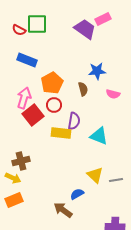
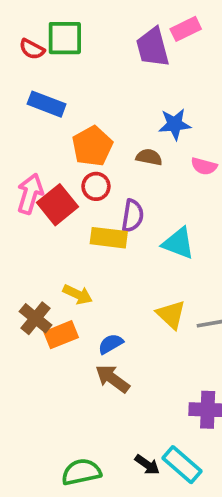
purple trapezoid: (85, 29) -> (153, 47), turned -140
brown semicircle: (83, 89) -> (149, 157), turned -64
pink arrow: (24, 98) -> (30, 194), moved
brown cross: (21, 161) -> (36, 318), moved, turned -36
yellow arrow: (13, 178) -> (78, 294), moved
blue semicircle: (77, 194) -> (111, 344), moved
orange rectangle: (14, 200) -> (61, 335), moved

